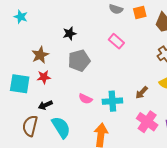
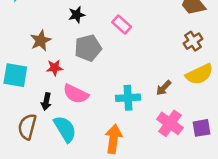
pink rectangle: (116, 41) -> (122, 24), moved
red star: (44, 77) -> (55, 68), moved
pink semicircle: (85, 99) -> (76, 94), moved, size x1.5
black arrow: (45, 105) -> (46, 102), turned -56

